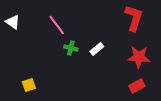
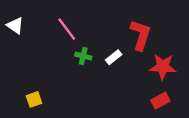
red L-shape: (134, 18) -> (141, 35), moved

